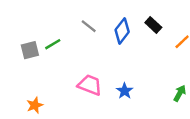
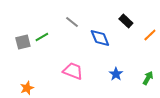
blue diamond: (122, 31) -> (100, 38), moved, turned -60
blue star: (125, 91) -> (116, 74), moved

